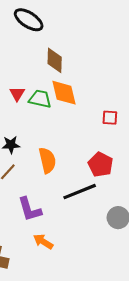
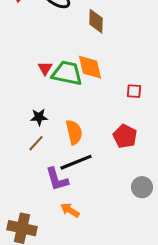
brown diamond: (55, 60) -> (96, 21), moved
green trapezoid: (40, 99) -> (67, 73), size x1.4
black line: (80, 192) -> (76, 162), moved

